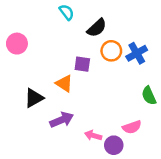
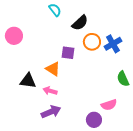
black triangle: (34, 98) -> (28, 81), turned 36
purple arrow: (62, 120) -> (51, 112), moved
pink arrow: (93, 136) -> (50, 91), moved

